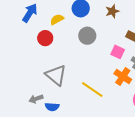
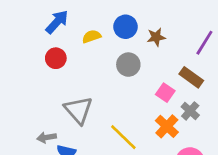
brown star: (112, 11) -> (156, 37), moved
red circle: (45, 38) -> (56, 58), moved

